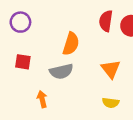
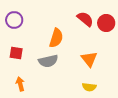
red semicircle: (106, 21) -> (85, 19), turned 120
orange arrow: (42, 99) -> (20, 84), moved

